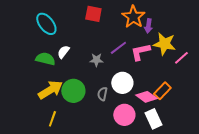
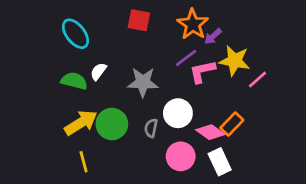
purple arrow: (148, 26) -> (213, 36), turned 40
purple line: (118, 48) -> (186, 58), moved
gray star: (96, 60) -> (143, 82), size x1.6
yellow line: (52, 119) -> (84, 162), turned -35

